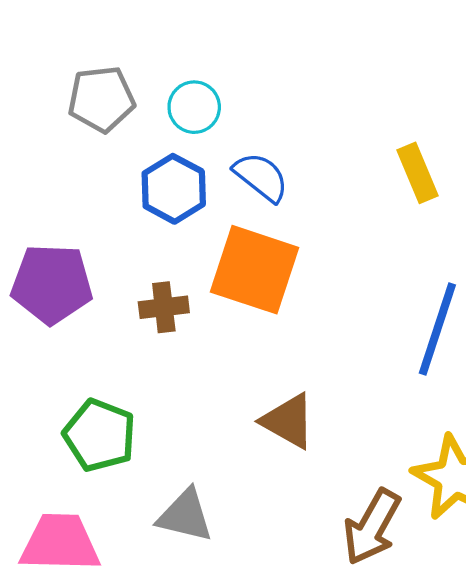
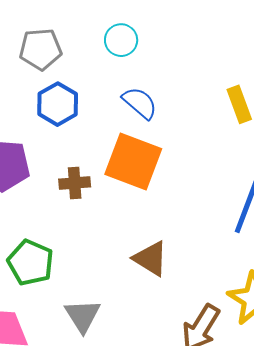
cyan circle: (194, 107) -> (121, 40), moved
blue hexagon: (174, 189) -> (58, 104), moved
gray triangle: (185, 516) -> (83, 316), turned 42

